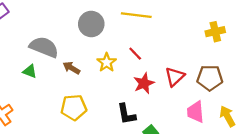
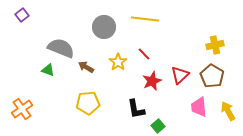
yellow cross: (215, 32) -> (215, 45), moved
brown pentagon: (210, 78) -> (212, 76), turned 30

